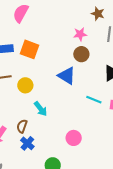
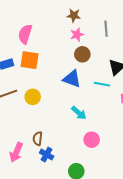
pink semicircle: (21, 13) -> (25, 34), moved
brown star: (98, 14) -> (74, 15), moved
cyan line: (94, 100) -> (102, 84), moved
cyan arrow: (41, 109) -> (79, 113), moved

